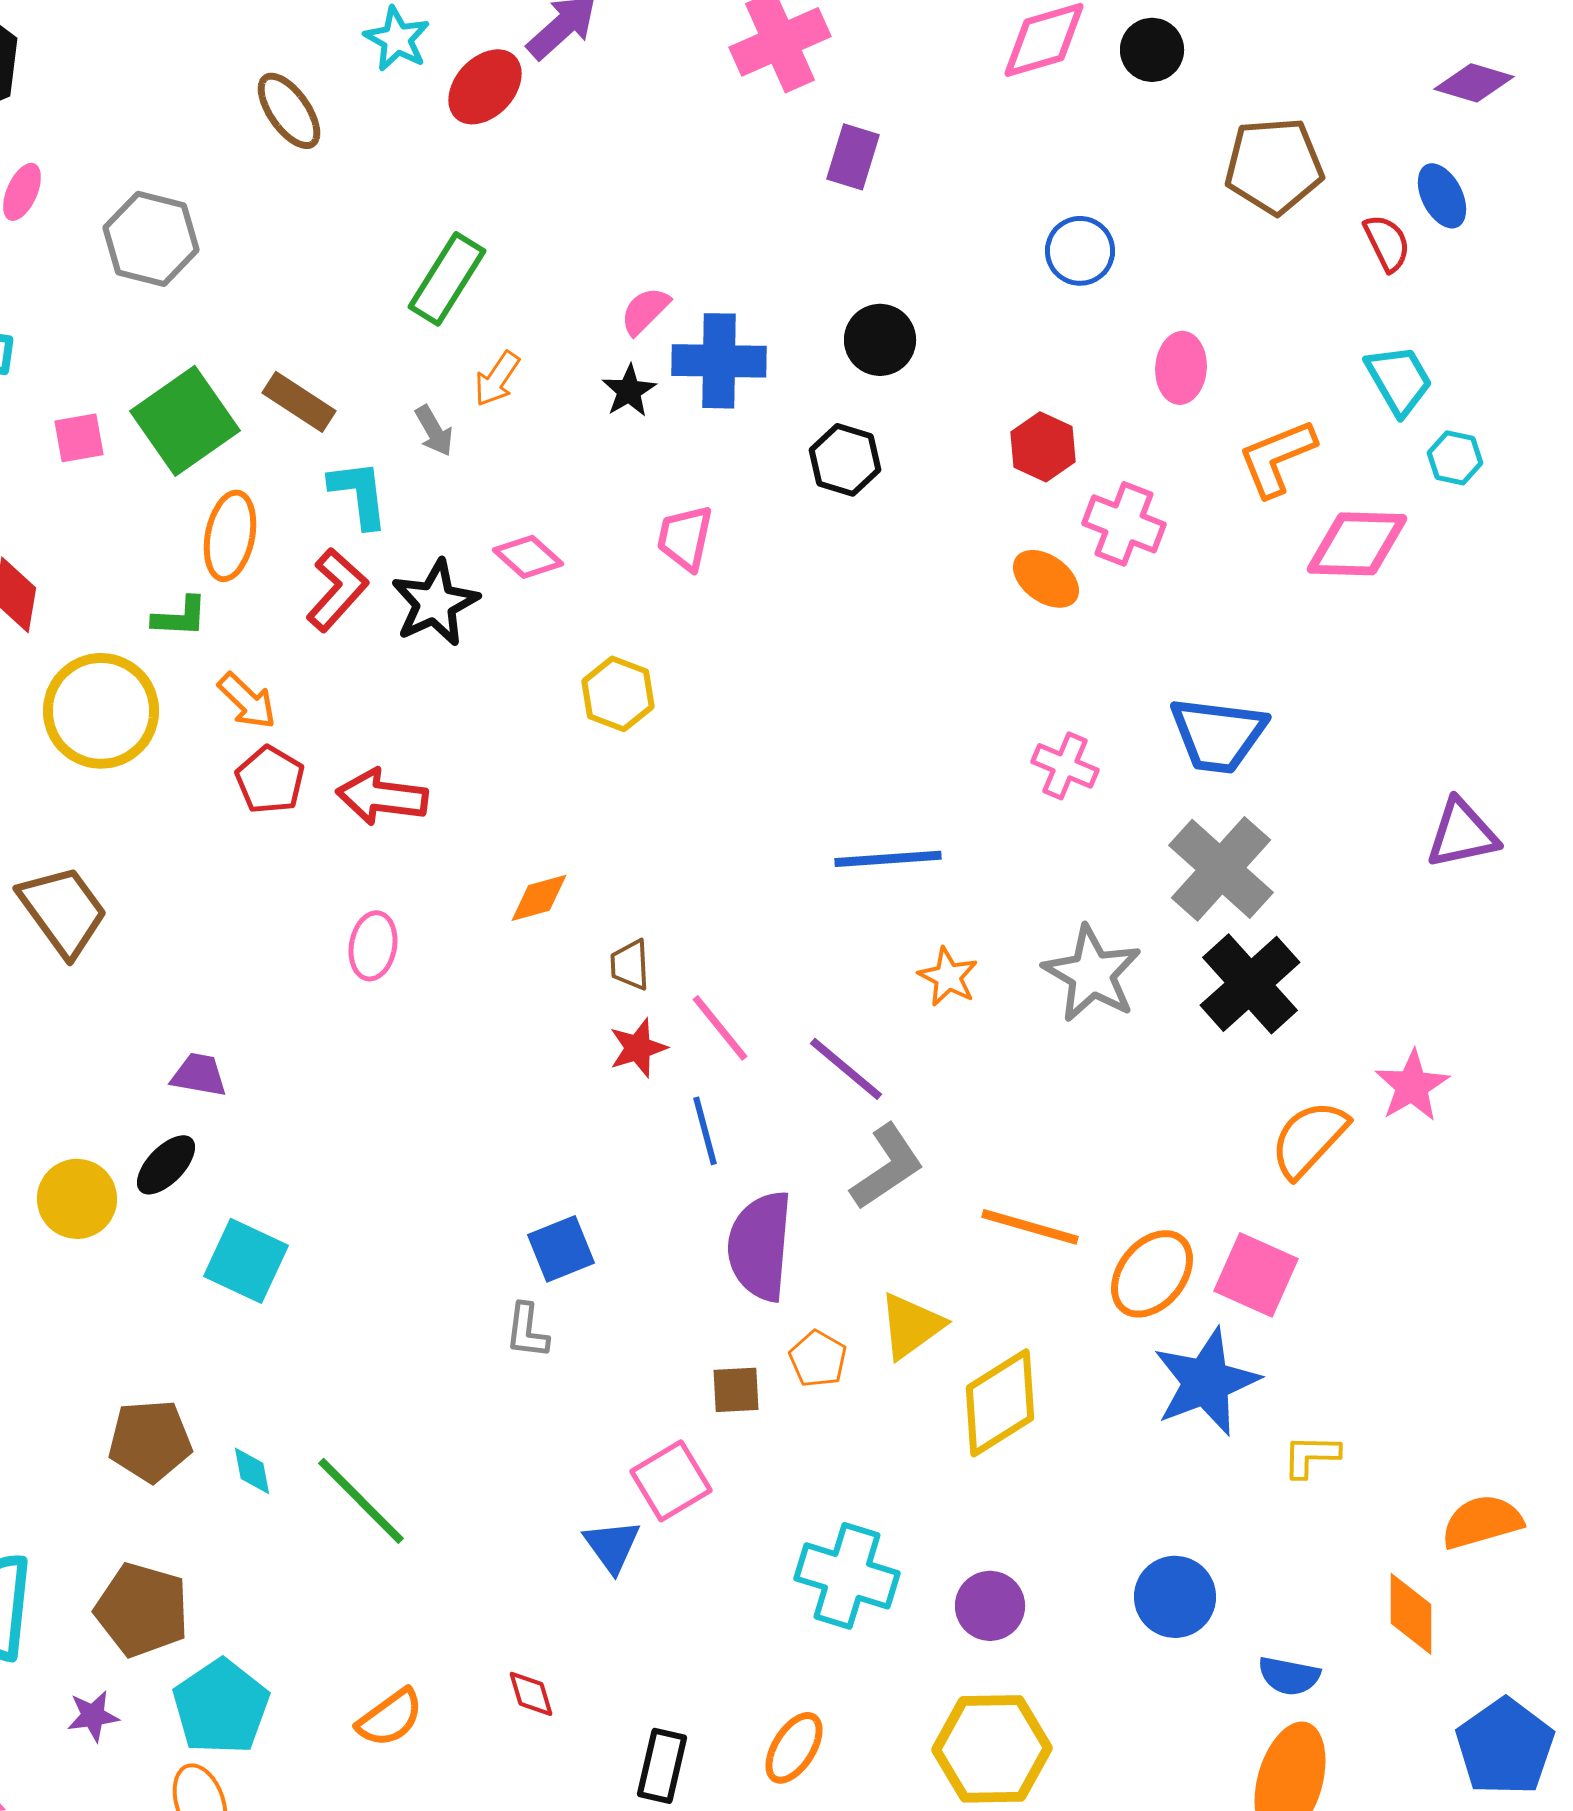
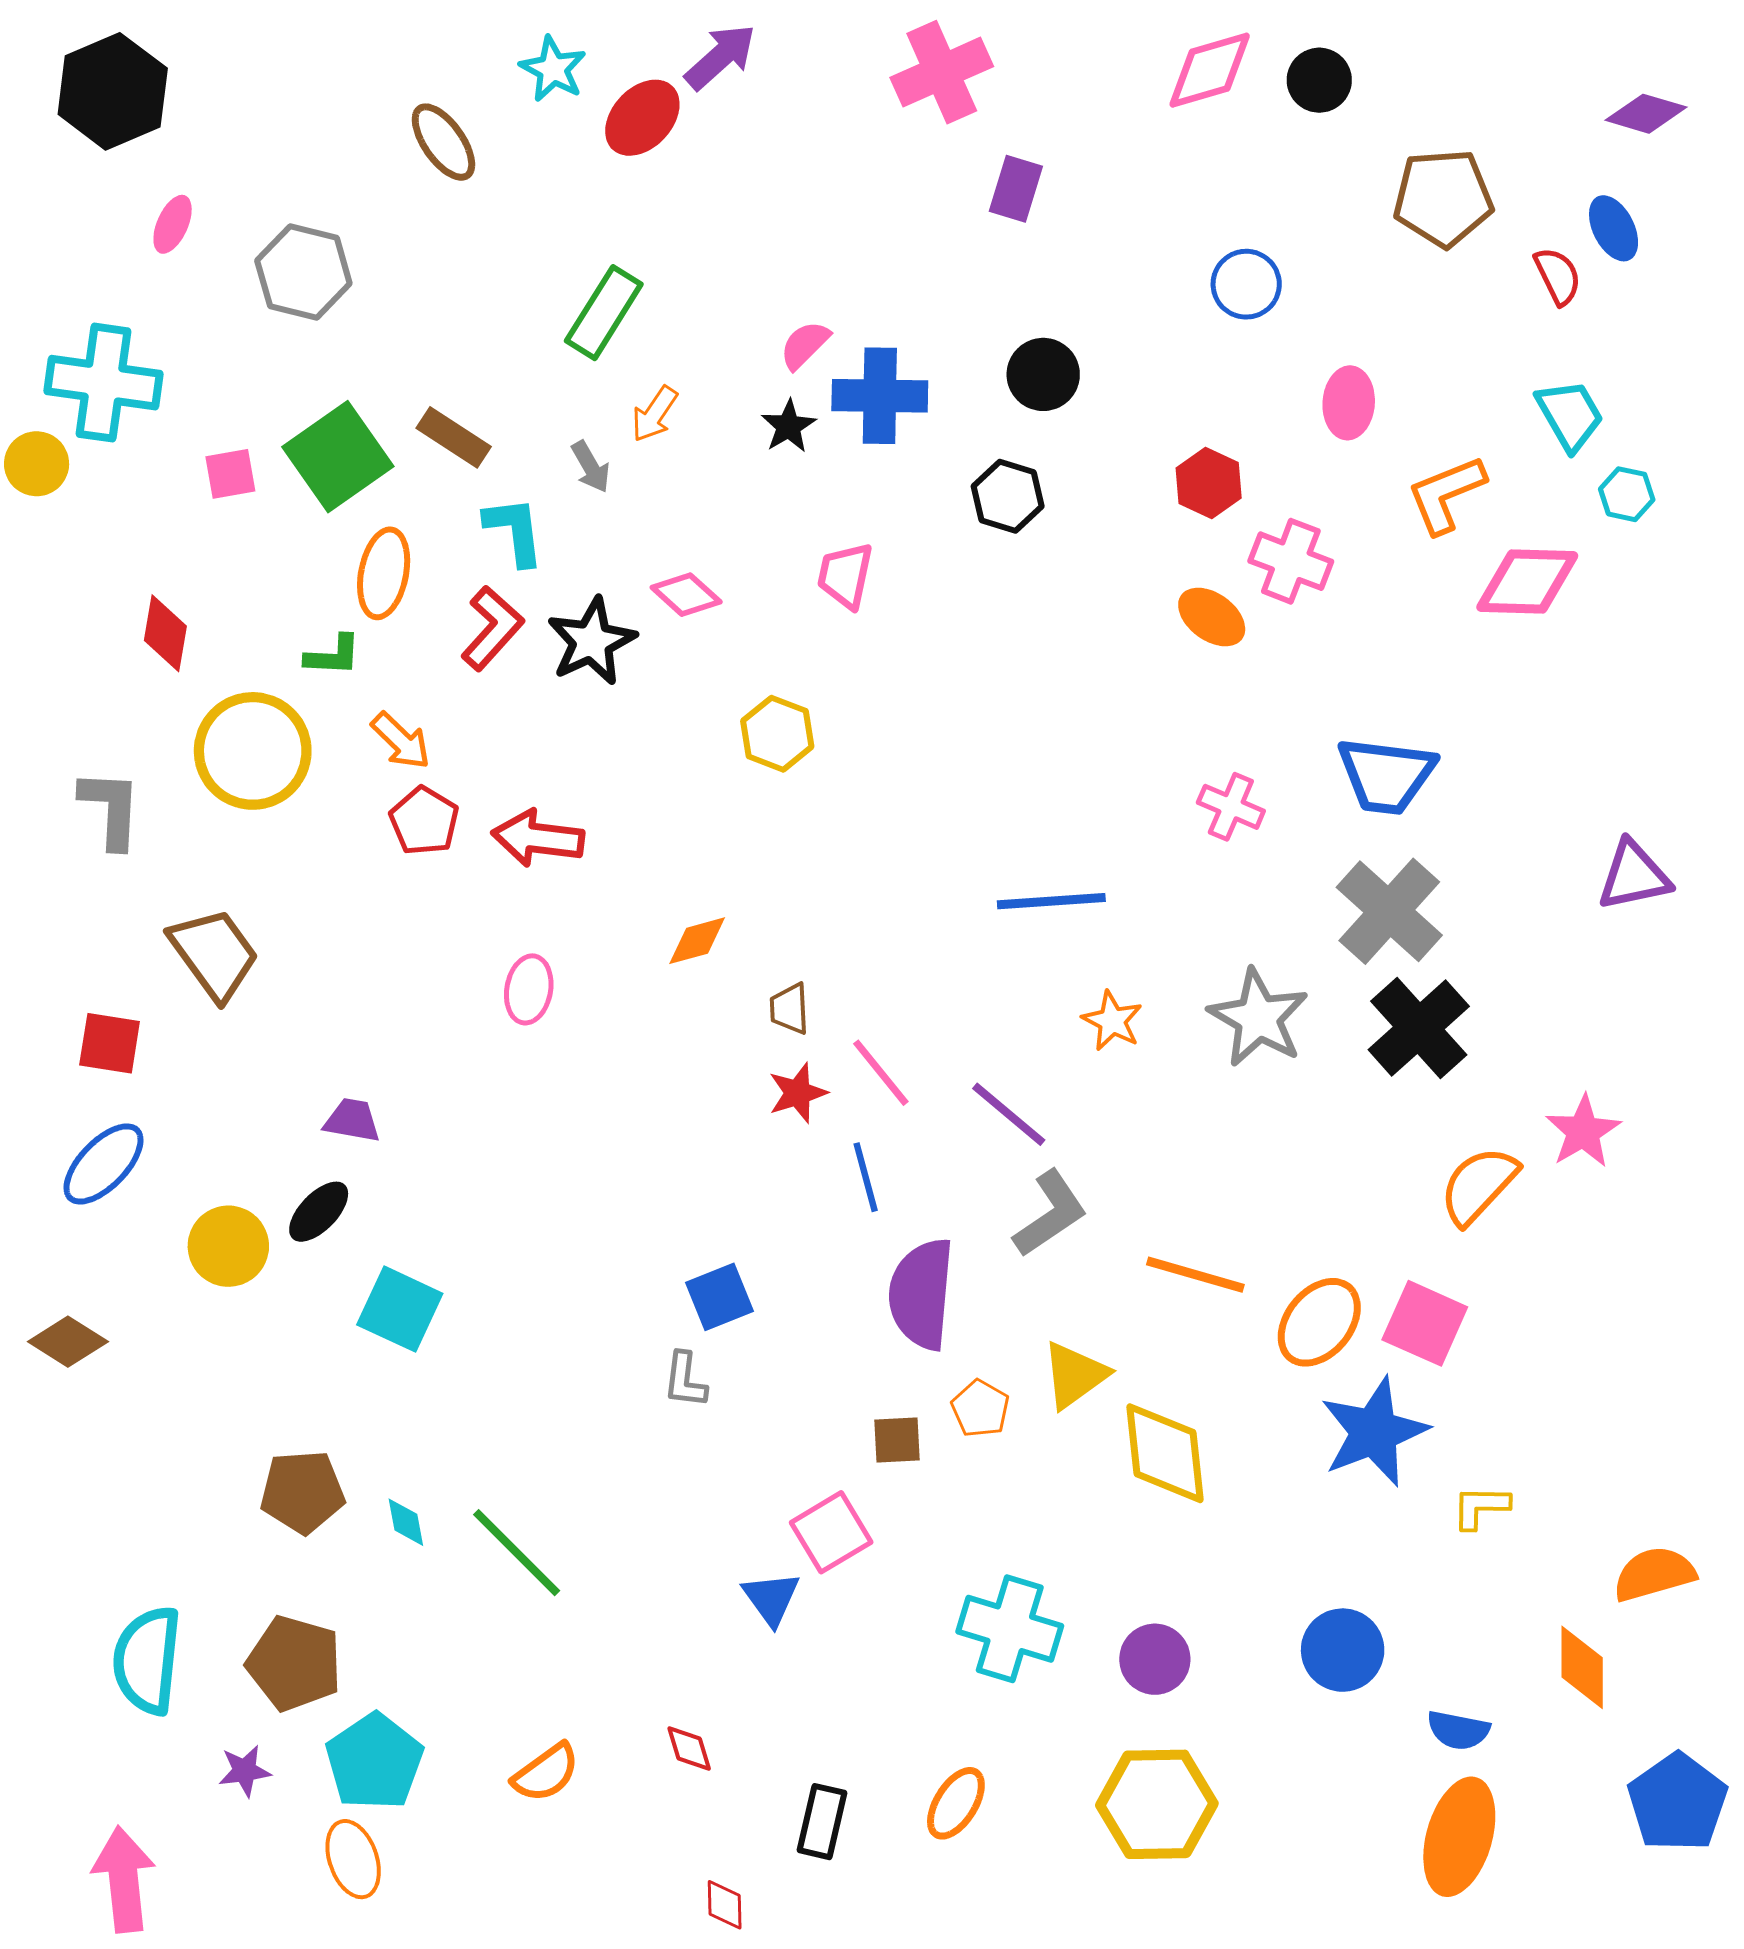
yellow diamond: (1000, 1403) -> (1165, 1453), turned -64

